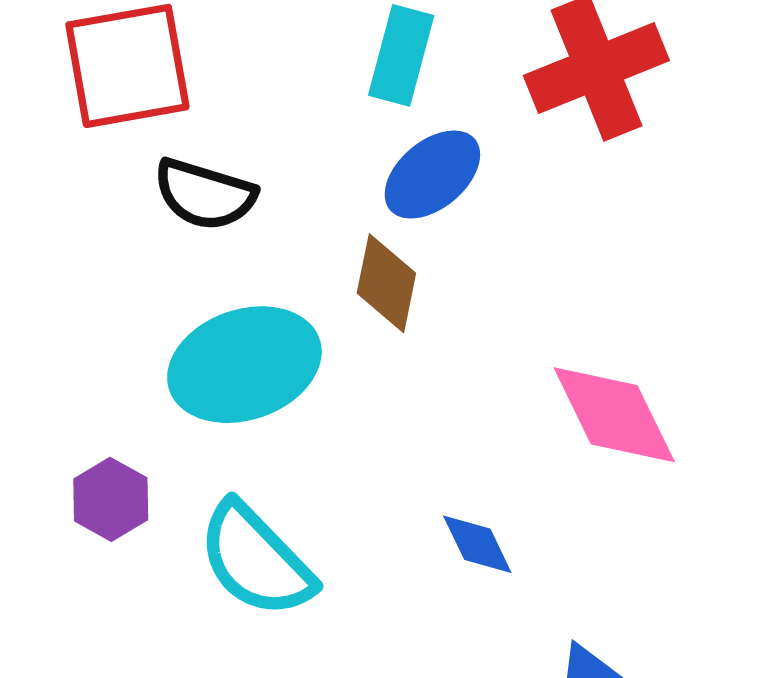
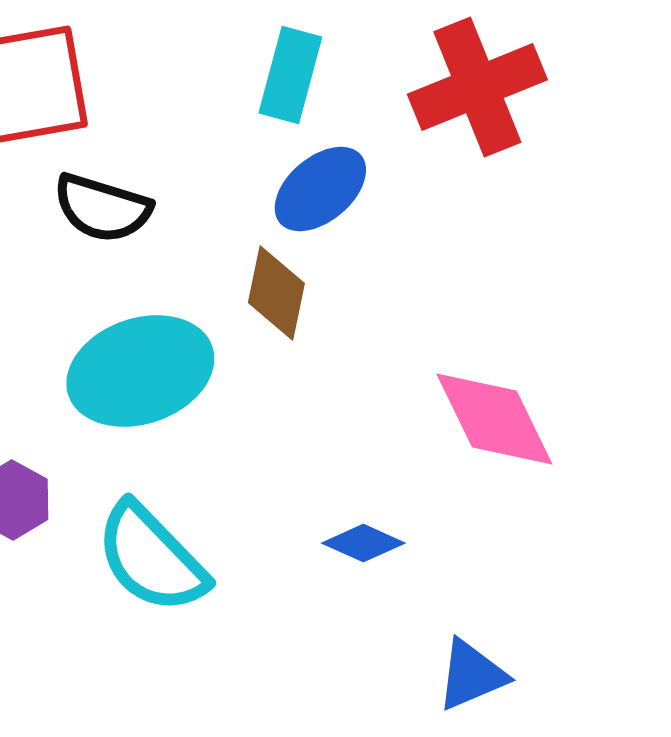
blue diamond: (477, 544) -> (363, 543), turned -40

